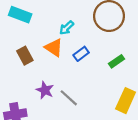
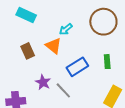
blue rectangle: (81, 54) -> (77, 67), moved, size x1.5
green rectangle: (116, 61) -> (107, 62), turned -64

